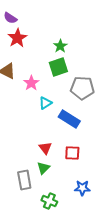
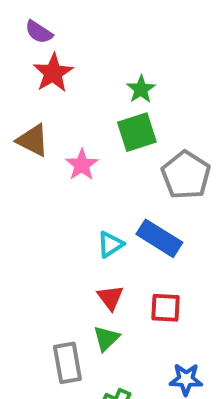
gray pentagon: (82, 88) -> (186, 175), turned 30
cyan triangle: (45, 103) -> (110, 244), moved

